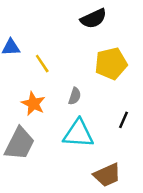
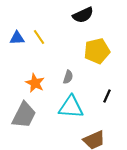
yellow line: (42, 64) -> (39, 37), moved

